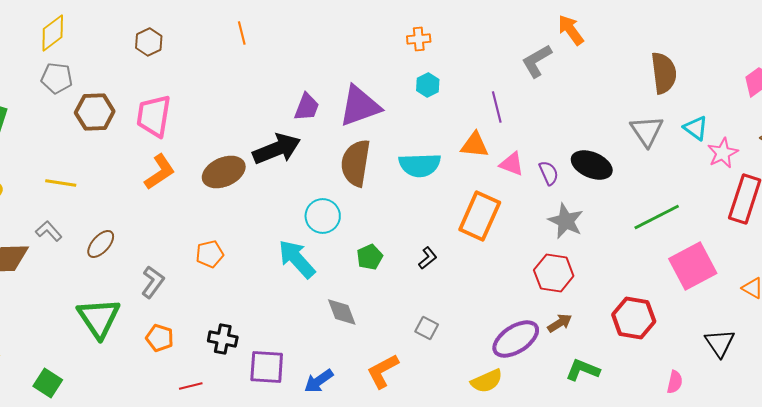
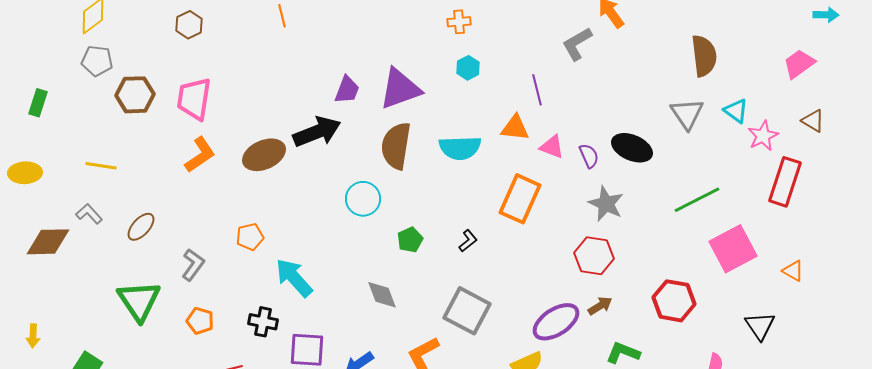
cyan arrow: (297, 259) -> (294, 278), moved
gray square: (427, 328) -> (467, 311), size x2.0

